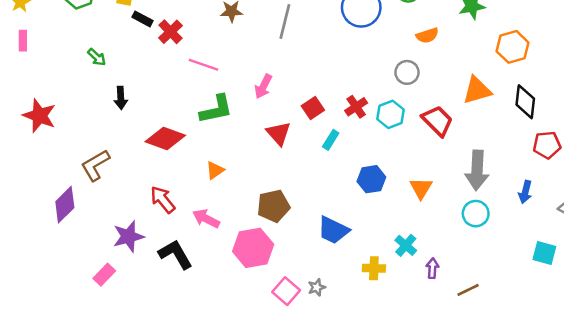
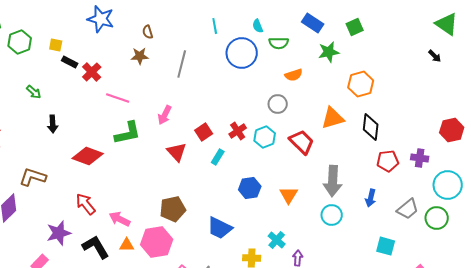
brown L-shape: (95, 165) -> (33, 177), turned 48
orange triangle: (215, 170) -> (127, 245), moved, turned 35

